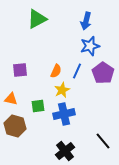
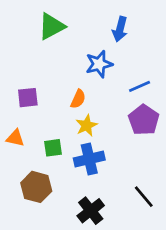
blue star: (90, 46) -> (99, 64), moved
blue line: (77, 71) -> (140, 86), moved, turned 42
purple pentagon: (103, 73) -> (144, 120), moved
brown hexagon: (15, 126) -> (36, 187), moved

